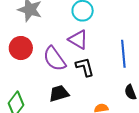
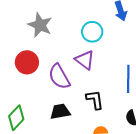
black L-shape: (85, 67) -> (95, 100), moved

